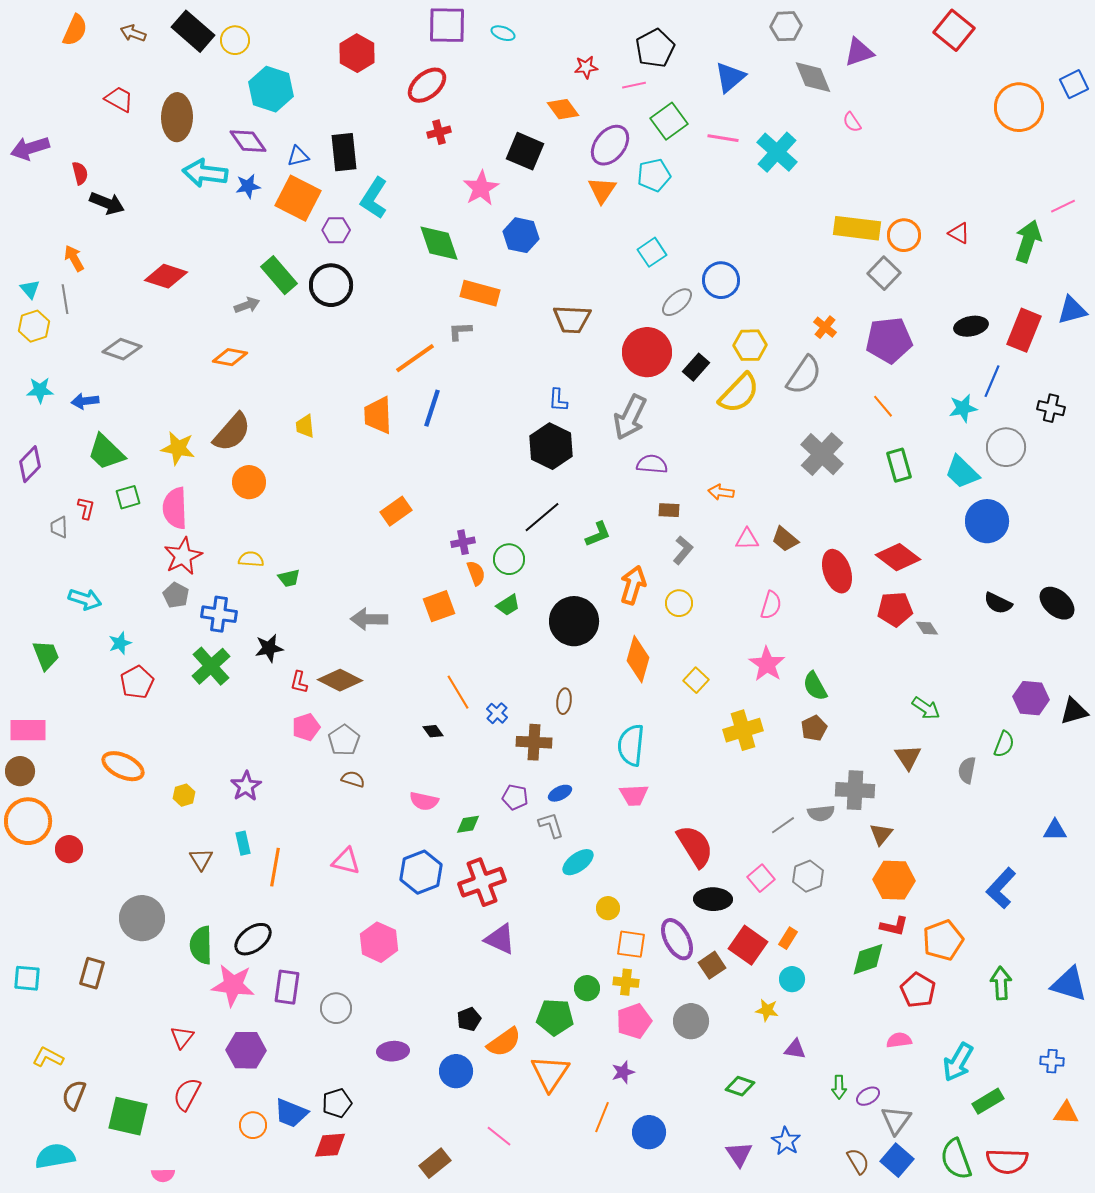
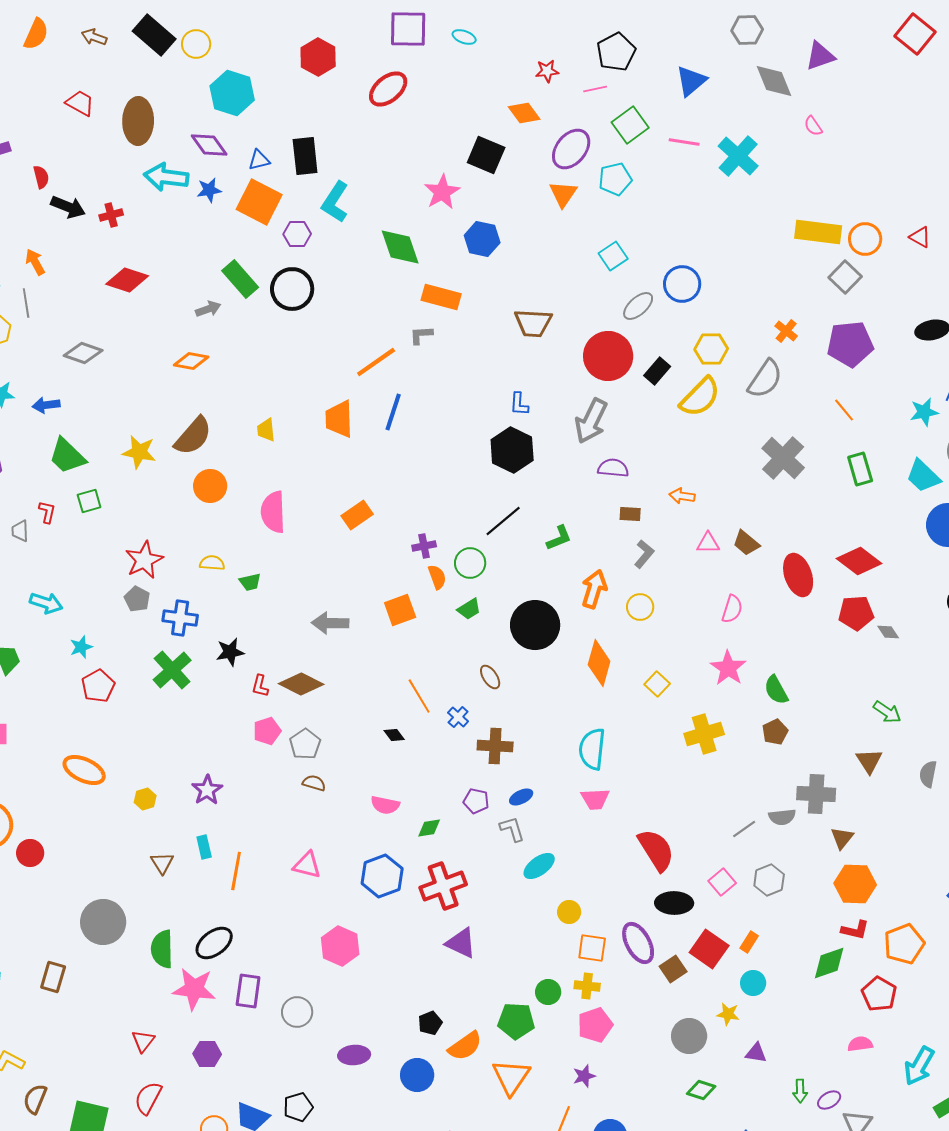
red cross: (439, 132) -> (111, 215), moved
pink semicircle: (175, 508) -> (273, 512), moved
brown ellipse: (564, 701) -> (490, 677), moved, turned -40
gray circle: (691, 1021) -> (689, 1036), moved
purple hexagon: (246, 1050) -> (207, 1054), size x0.7

